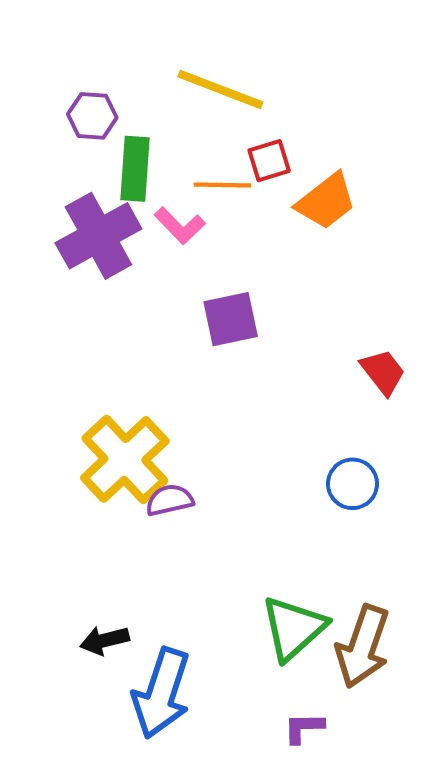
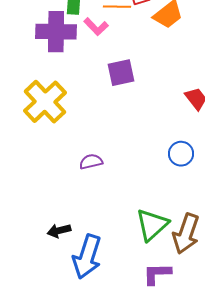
purple cross: (98, 236) -> (56, 32), turned 30
yellow cross: (125, 459) -> (45, 102), moved
purple L-shape: (304, 728) -> (157, 274), size x1.4

